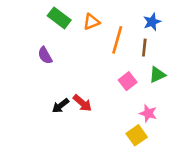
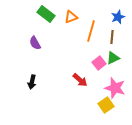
green triangle: (157, 75) -> (113, 58), moved
red arrow: (82, 103) -> (80, 80), moved
black arrow: (60, 106) -> (32, 82), moved, turned -40
pink star: (148, 113) -> (115, 88), size x1.5

